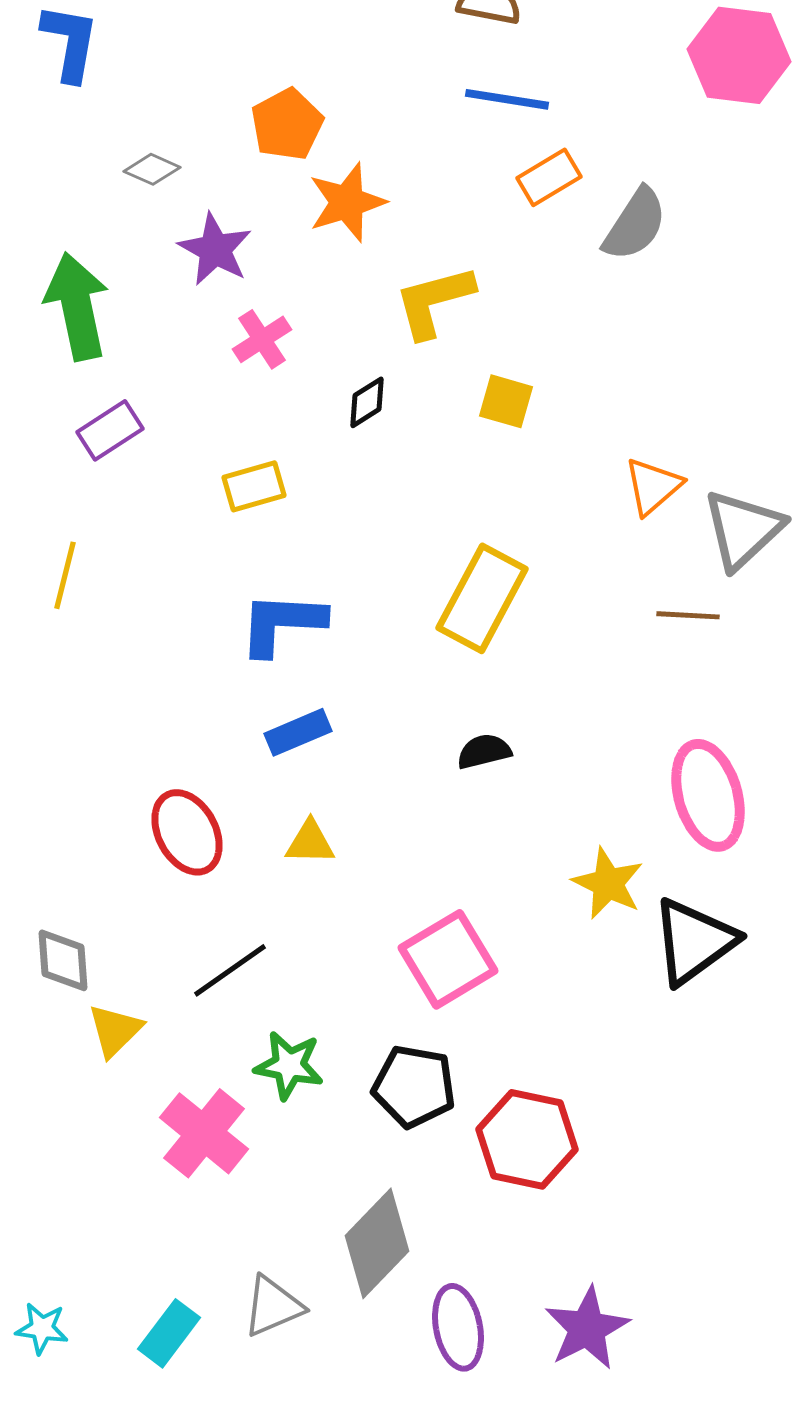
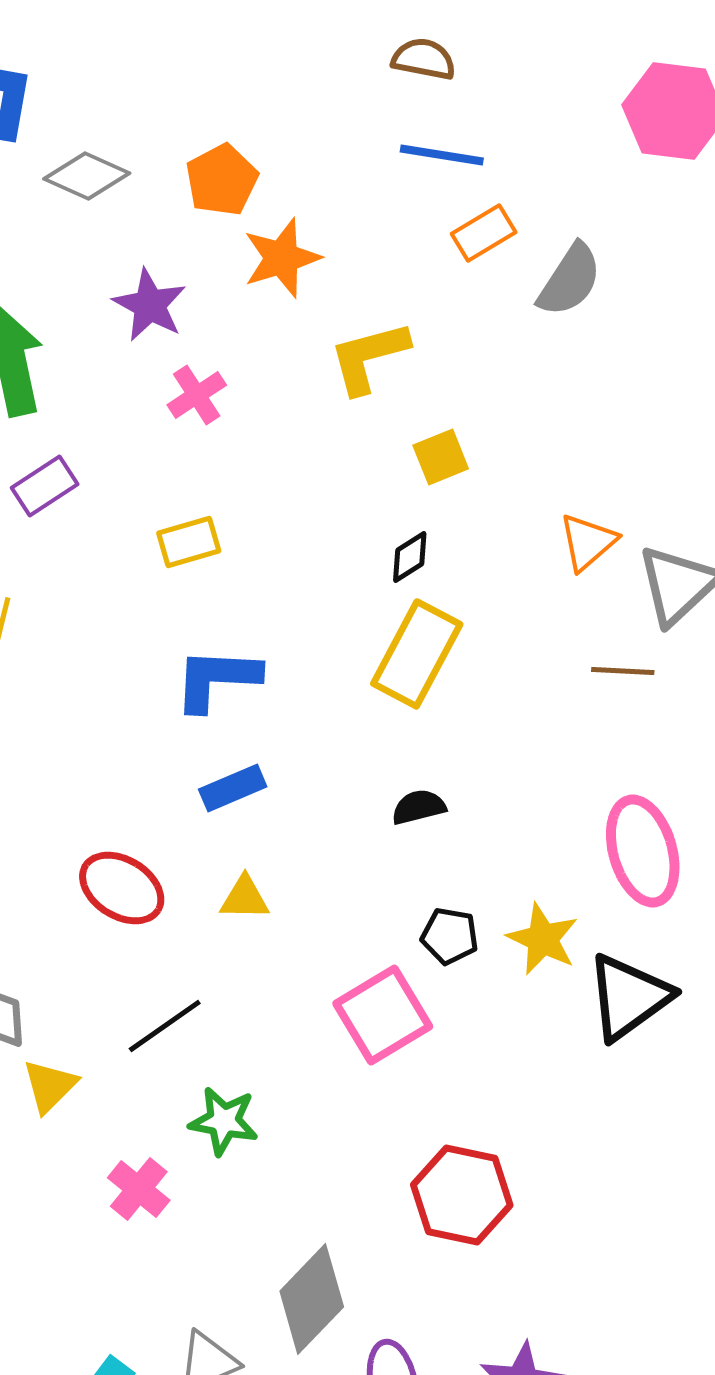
gray diamond: (152, 169) -> (87, 176), moved, size x1.5
yellow square: (506, 401) -> (441, 457), turned -38
black diamond: (367, 402) -> (410, 557), moved
red ellipse: (187, 832) -> (122, 888), turned -30
black pentagon: (414, 1086) -> (450, 936), moved, size x0.7
pink cross: (204, 1133) -> (139, 1189), size x0.7

